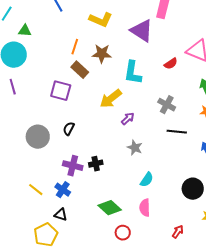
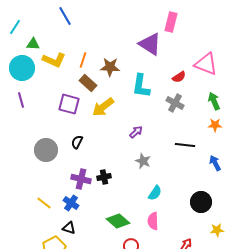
yellow L-shape: (101, 20) -> (54, 60), moved
yellow arrow: (111, 99) -> (103, 107), moved
gray cross: (167, 105) -> (175, 103), moved

